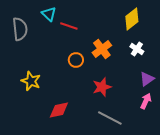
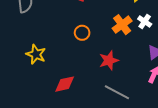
orange cross: (102, 49) -> (122, 25), moved

